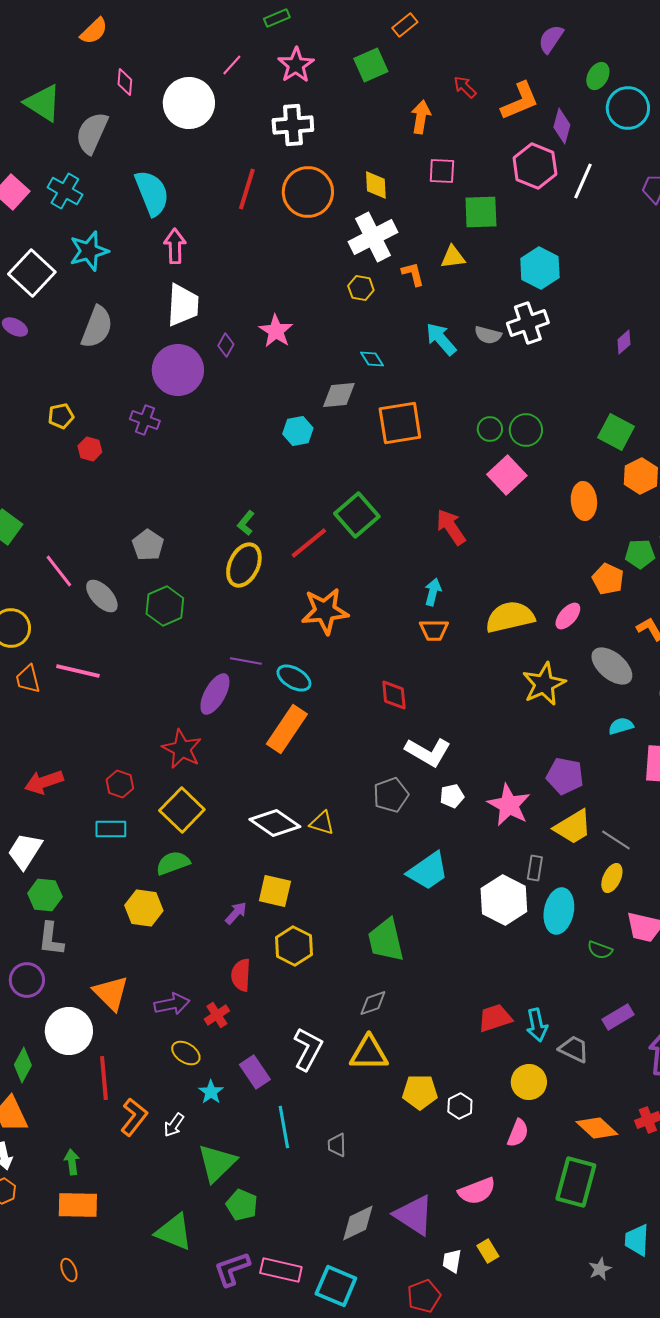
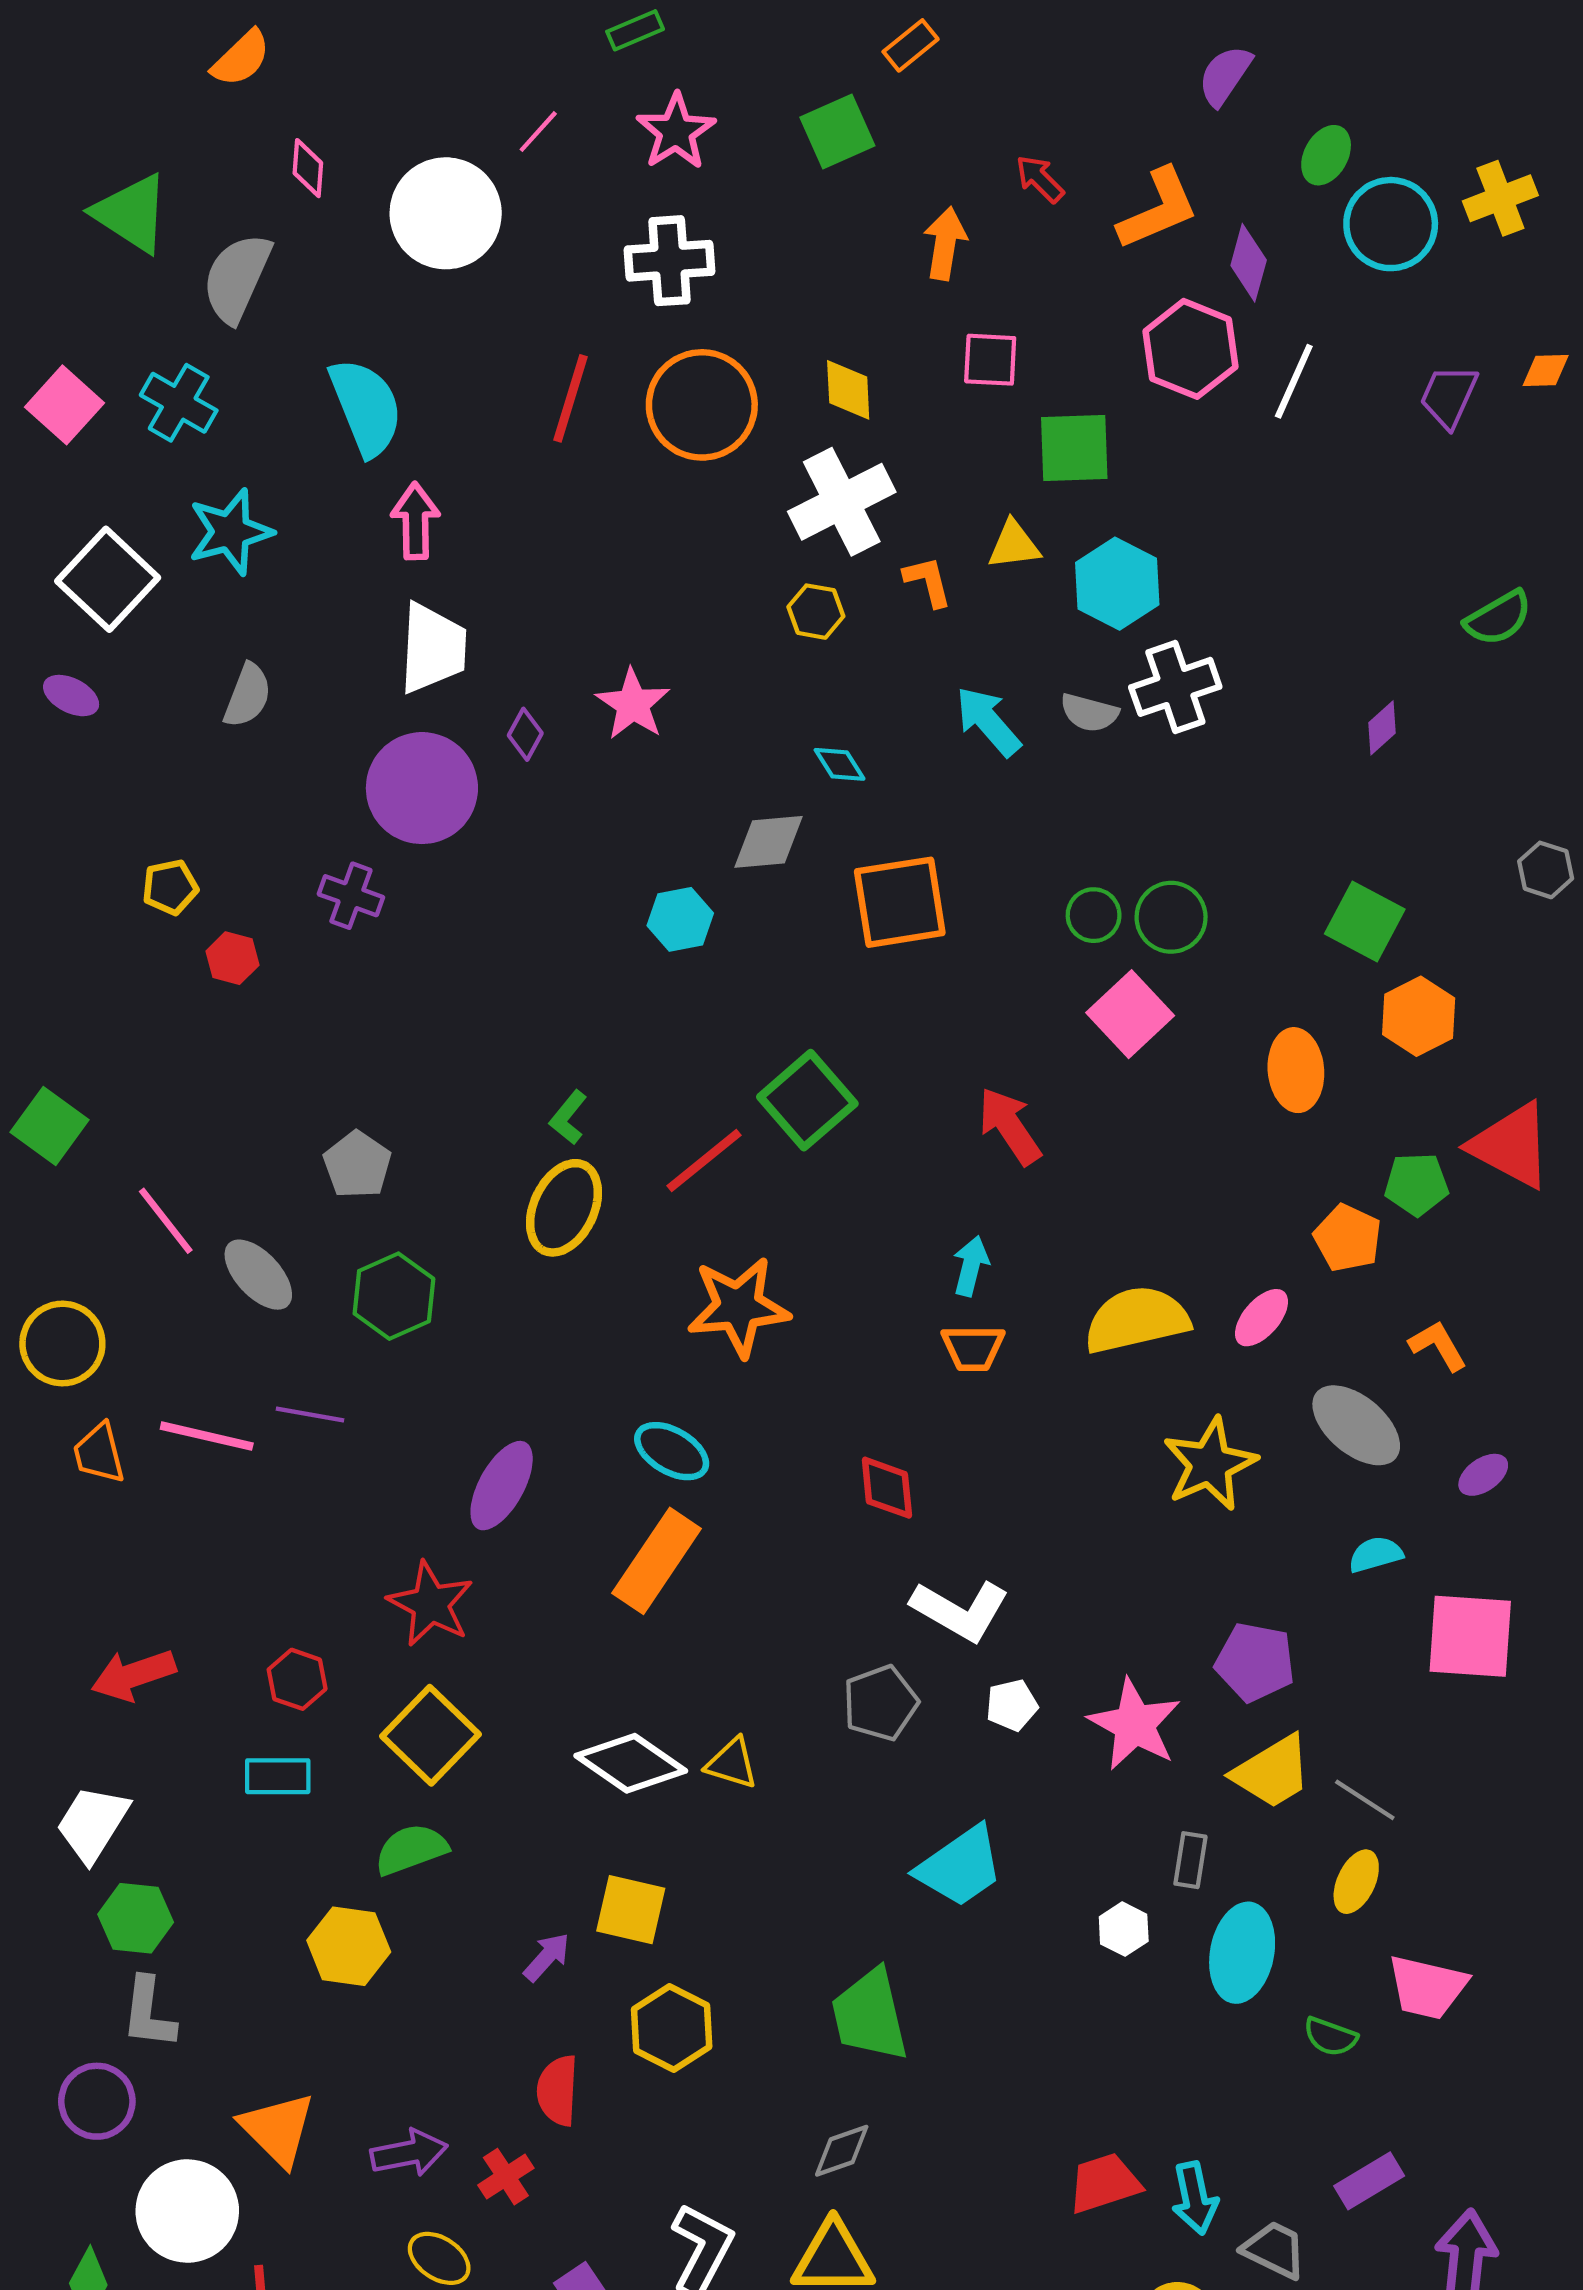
cyan hexagon: (540, 268) -> (1117, 584), moved
gray semicircle: (97, 327) -> (248, 696), size x0.7
purple line: (246, 661) -> (310, 1415), moved
white hexagon: (504, 900) -> (1124, 1929), size x0.5

